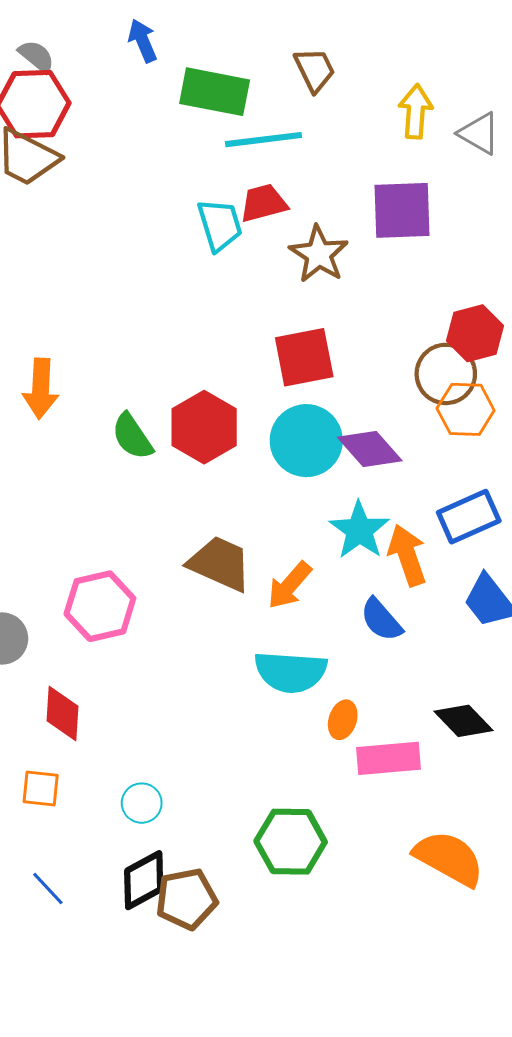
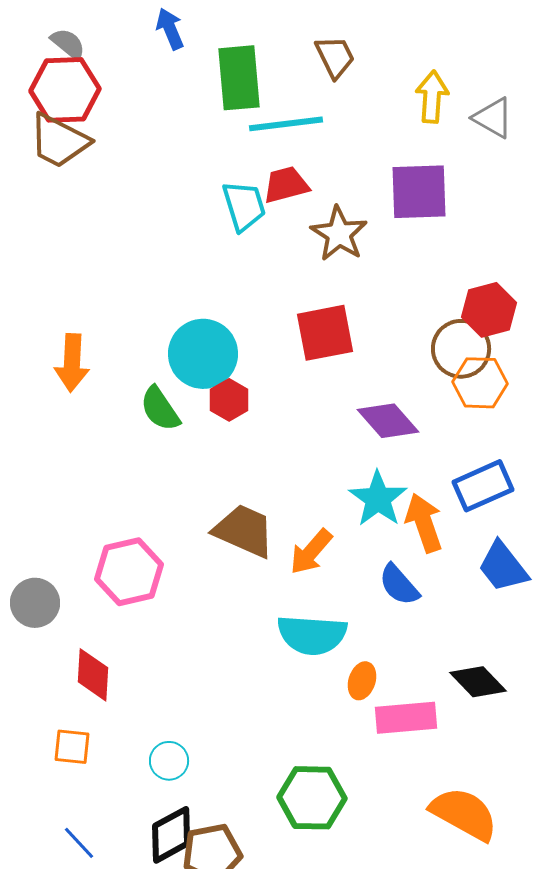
green rectangle: (215, 92) -> (239, 78), turned 74
red hexagon: (204, 427) -> (229, 400), size x0.6
cyan circle: (306, 441) -> (203, 354), moved

